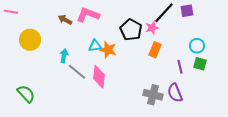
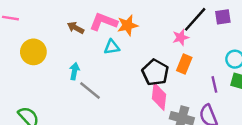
black pentagon: (131, 30) -> (155, 72), moved
cyan triangle: (95, 46) -> (112, 47), moved
orange star: (108, 50) -> (128, 25), moved, turned -30
pink diamond: (99, 77) -> (159, 97), moved

